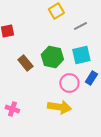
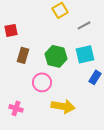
brown rectangle: (25, 63) -> (23, 55), moved, turned 56
pink circle: (69, 83) -> (42, 82), moved

